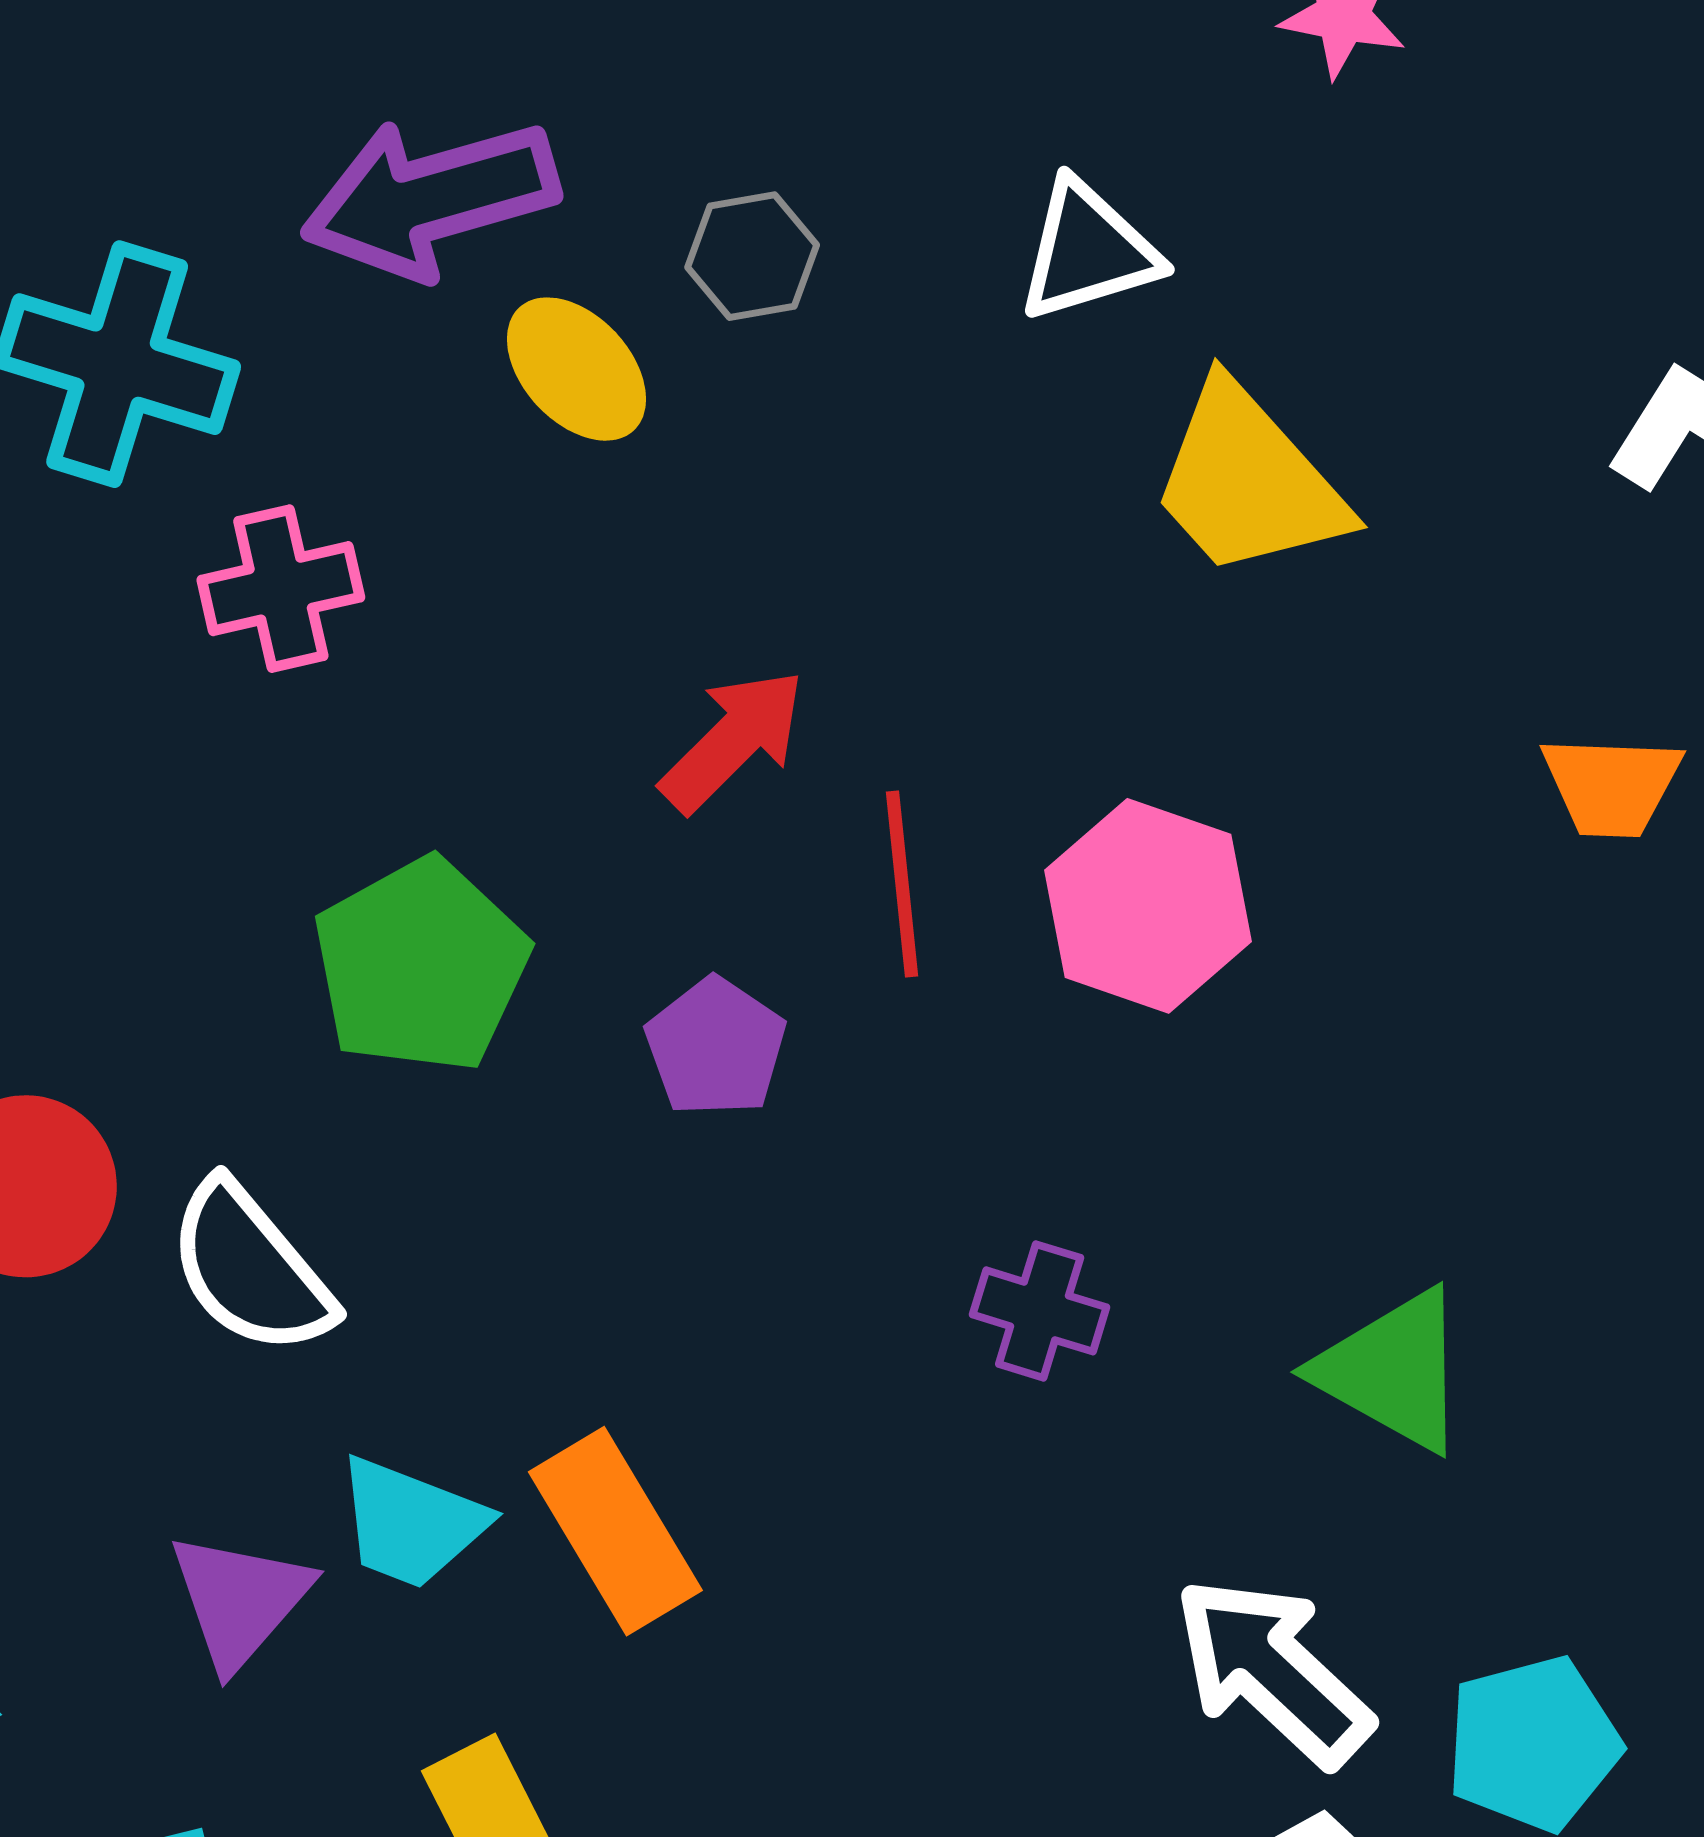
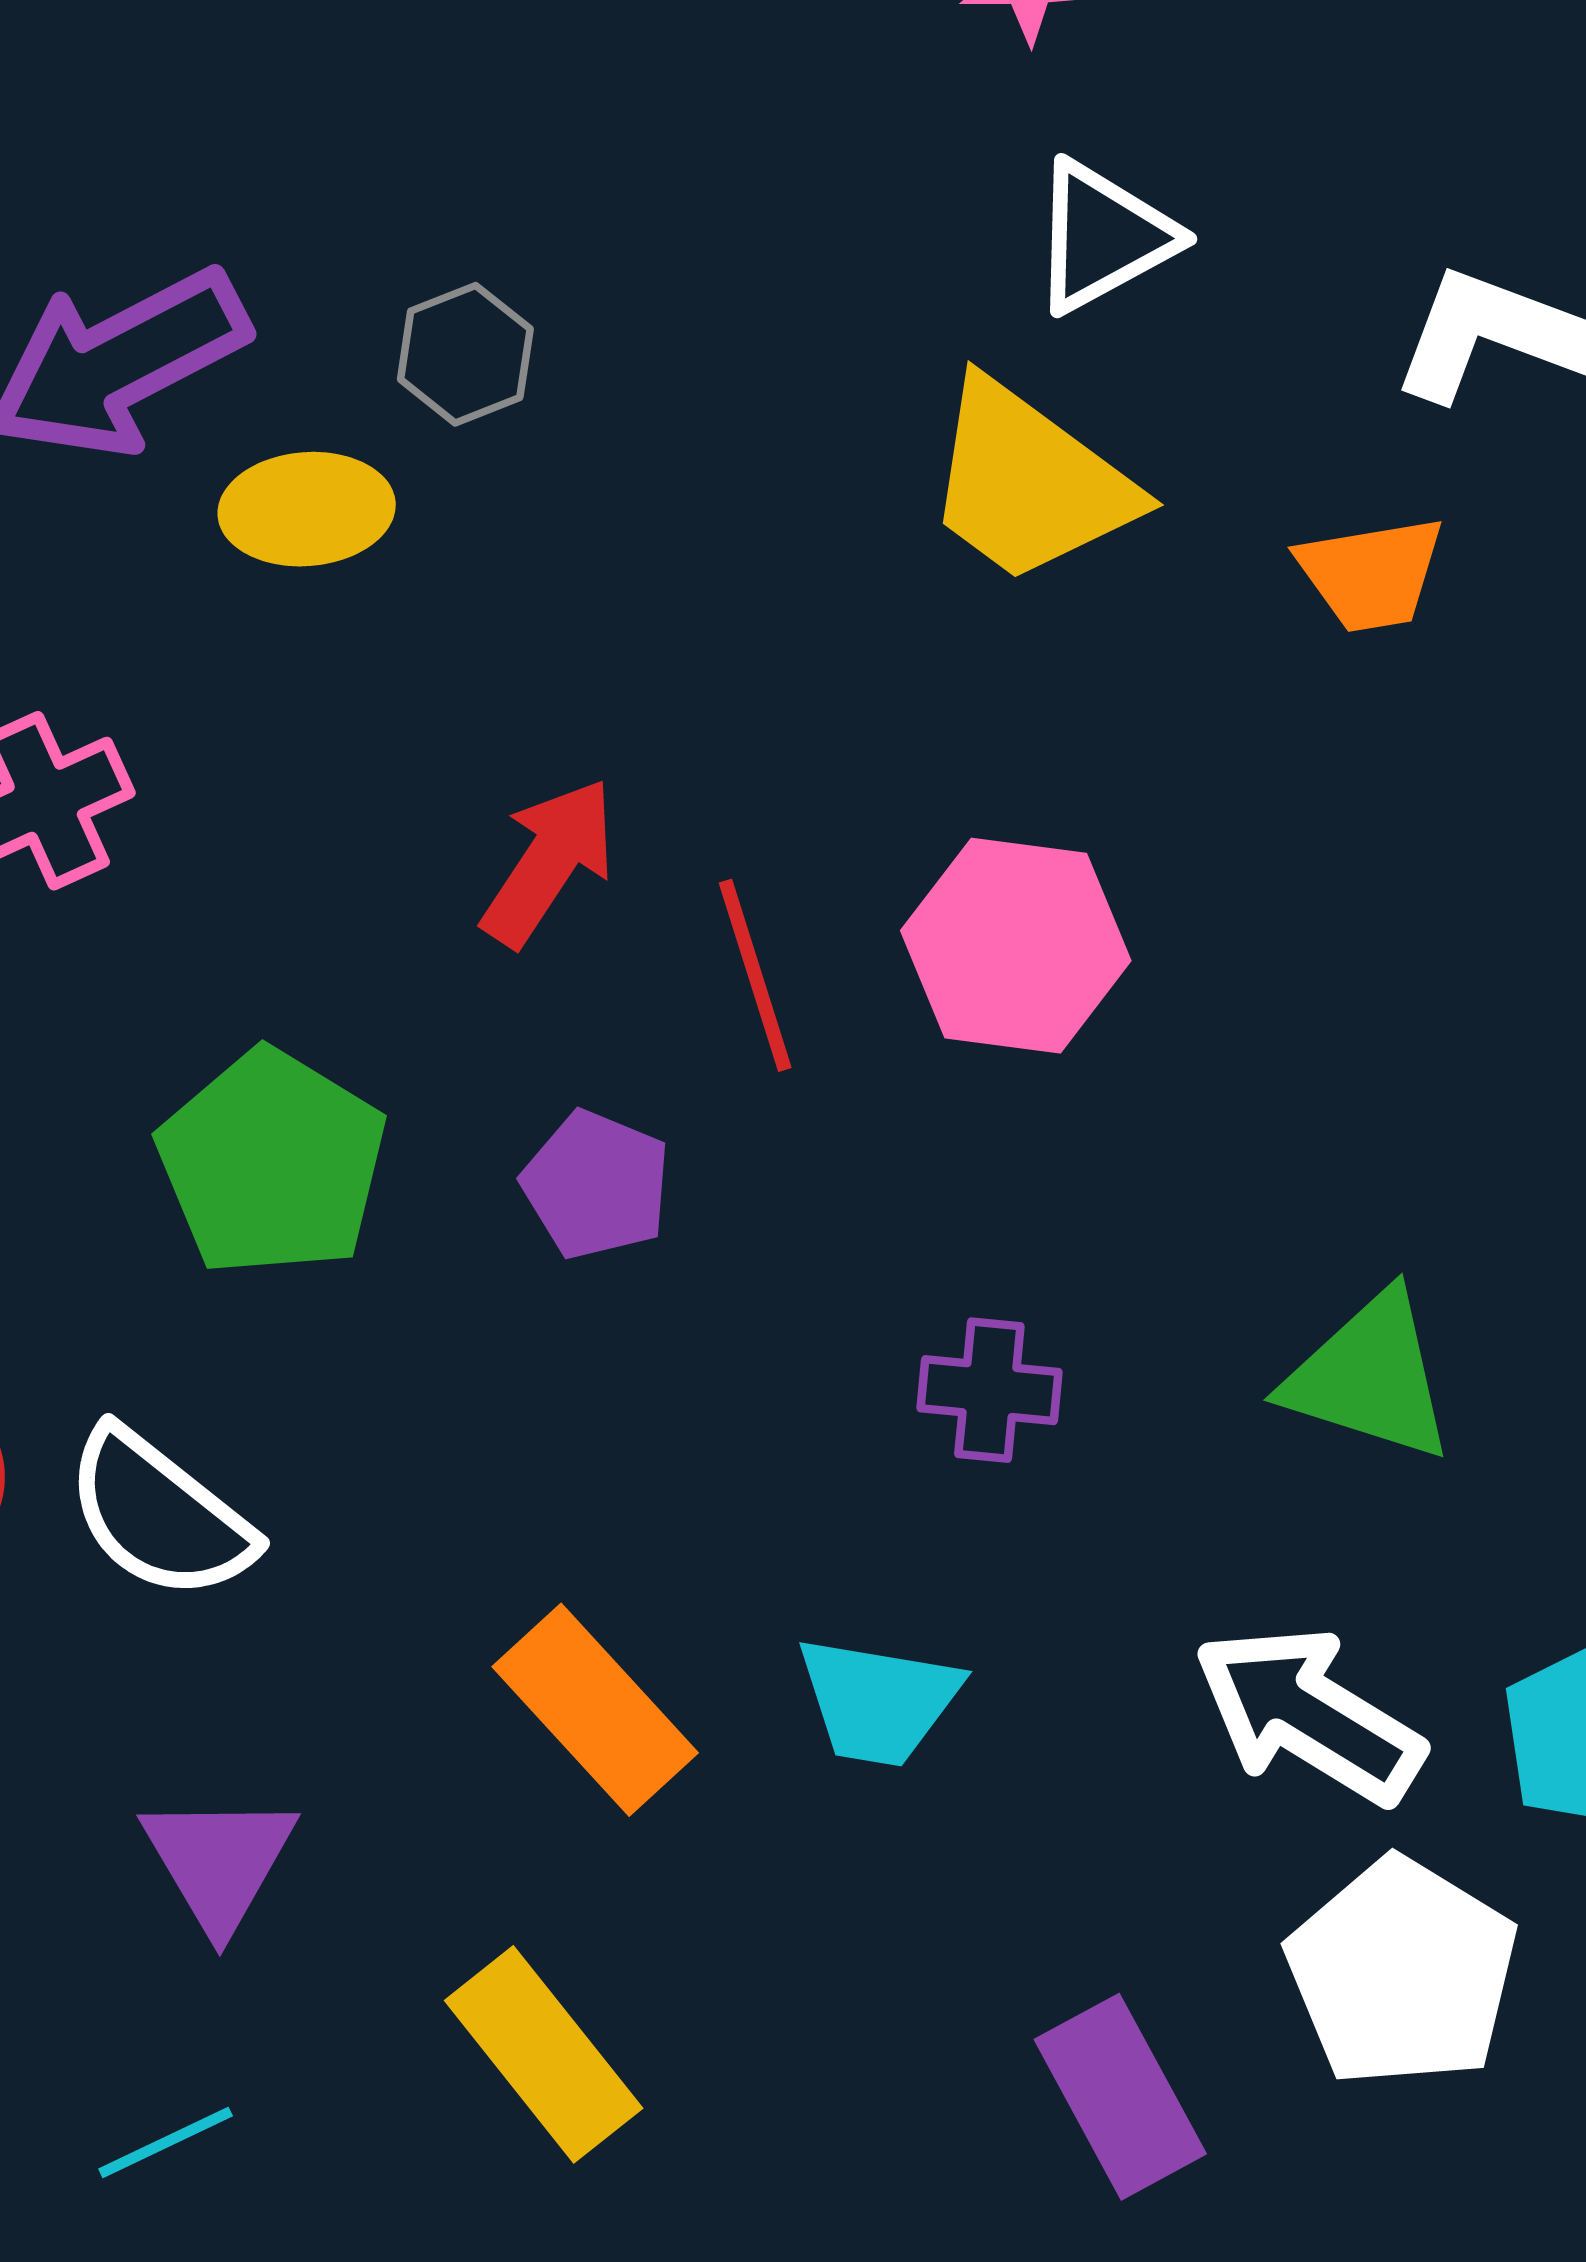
white triangle: (1088, 251) -> (1103, 237), moved
yellow ellipse: (576, 369) -> (307, 509), turned -40
orange trapezoid: (1612, 786) -> (1371, 574), moved
cyan trapezoid: (411, 1523) -> (878, 1701), moved

